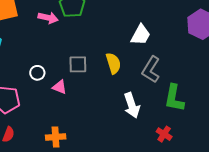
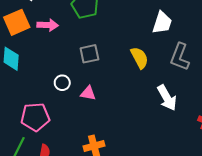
pink arrow: (48, 18) -> (48, 25), moved
gray square: (78, 64) -> (89, 54), moved

